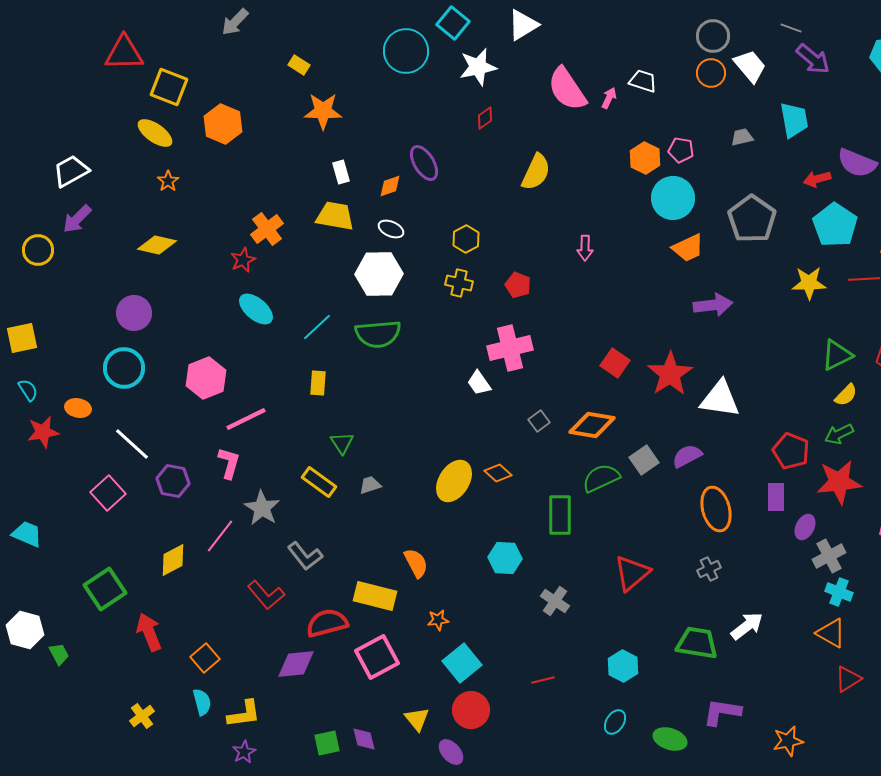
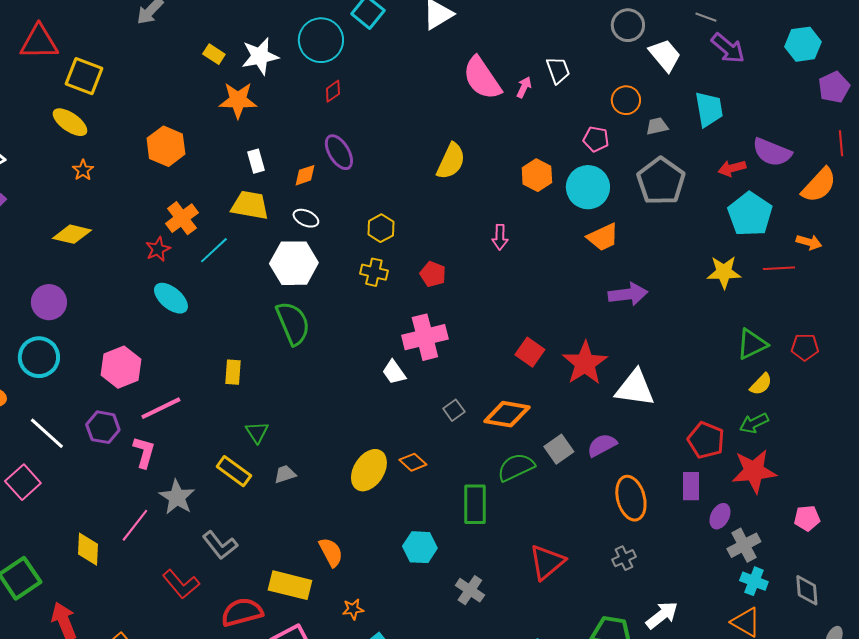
white star: (478, 67) -> (260, 56), moved
orange circle: (711, 73) -> (626, 100), moved
white trapezoid: (643, 81) -> (558, 70), turned 52
red diamond: (485, 118) -> (333, 91), moved
orange hexagon: (223, 124) -> (166, 146), moved
orange hexagon: (645, 158) -> (537, 175), moved
gray pentagon: (752, 219) -> (661, 181), moved
cyan line: (317, 327) -> (214, 250), moved
green semicircle: (378, 334) -> (293, 323), turned -108
purple hexagon: (173, 481) -> (103, 427), moved
yellow diamond: (173, 560) -> (88, 549), turned -60

